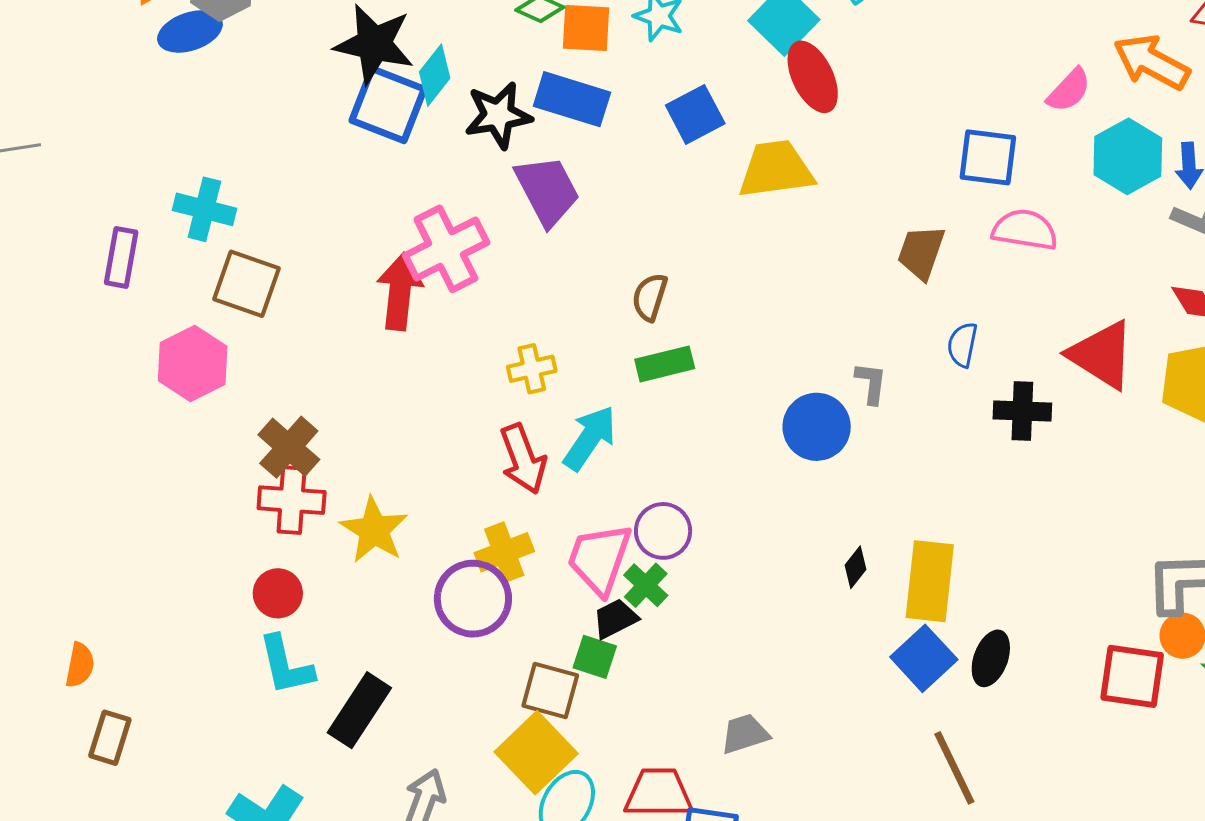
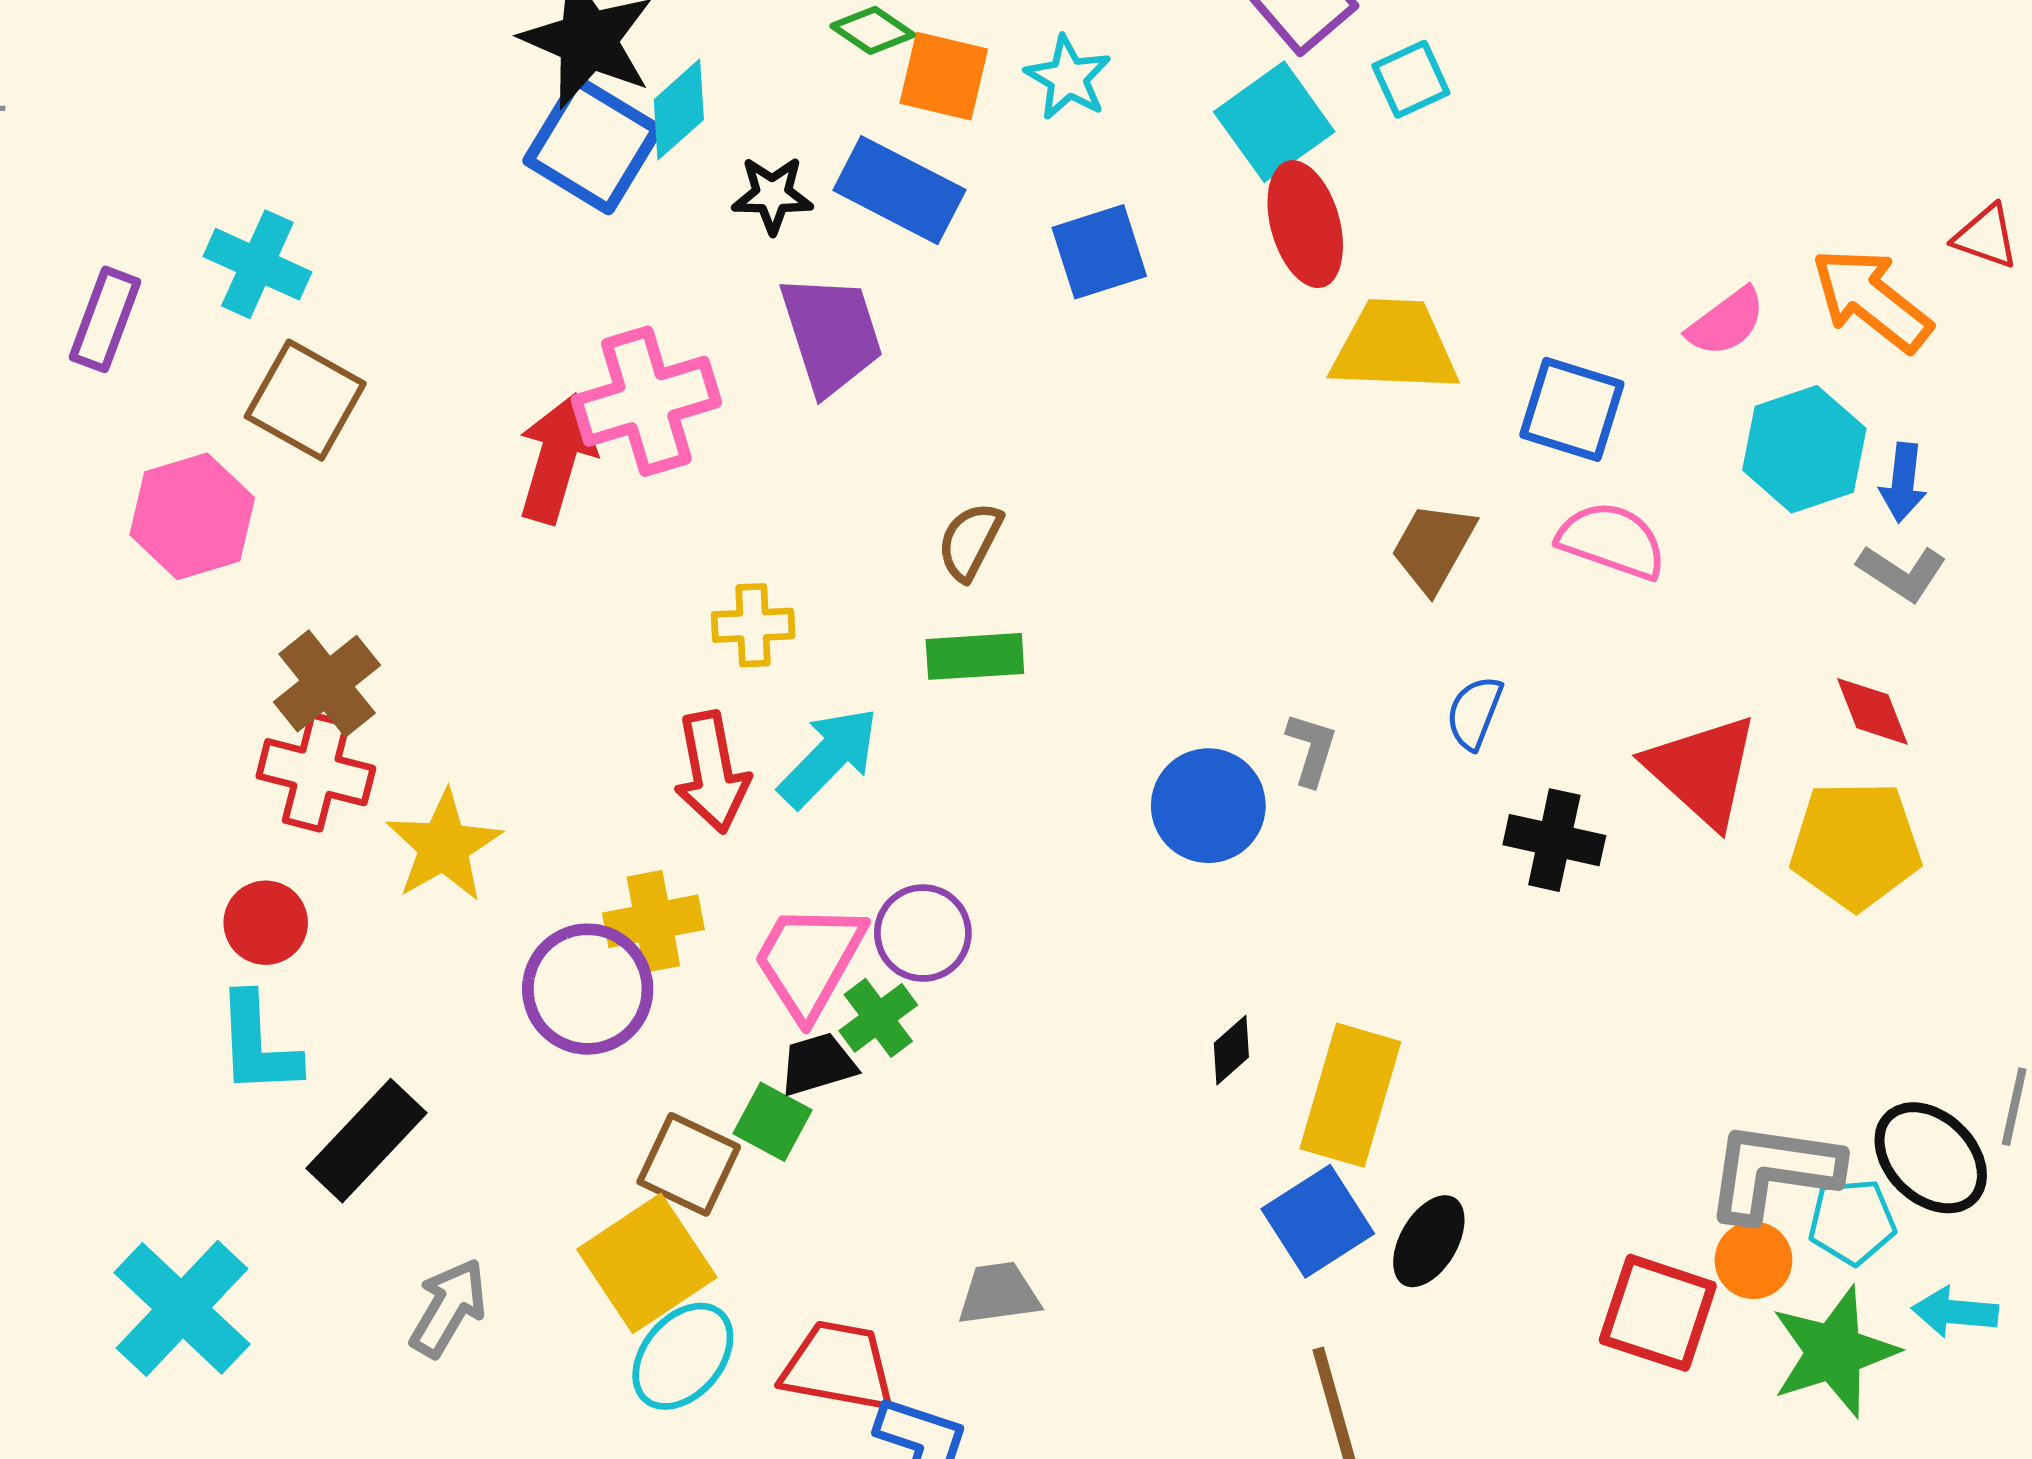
black star: (498, 115) -> (772, 195), size x0.7
yellow trapezoid: (776, 169) -> (1394, 346), moved

